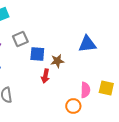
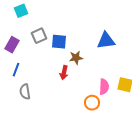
blue square: (37, 54) -> (59, 42), moved

